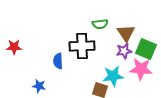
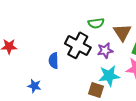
black cross: (82, 46) -> (78, 45), turned 30
purple star: (124, 51) -> (105, 51), moved

